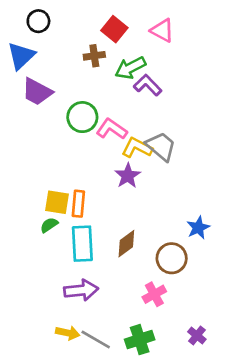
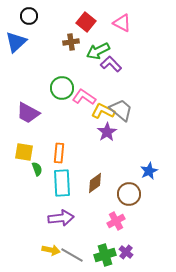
purple trapezoid: (37, 92) -> (28, 113), moved
purple star: (128, 176) -> (107, 132), moved
yellow square: (57, 202) -> (24, 152), moved
green semicircle: (49, 225) -> (37, 169), turned 104
purple cross: (197, 336) -> (126, 252), moved

